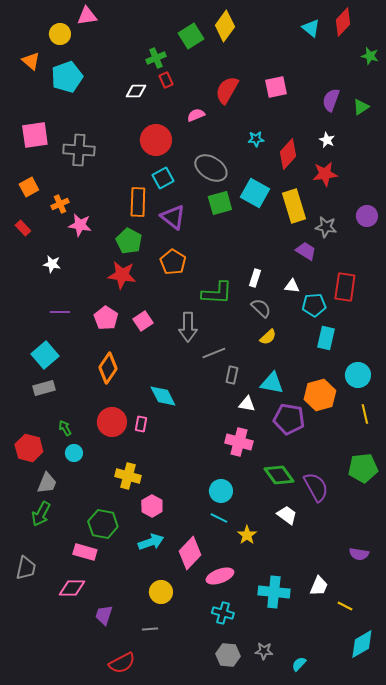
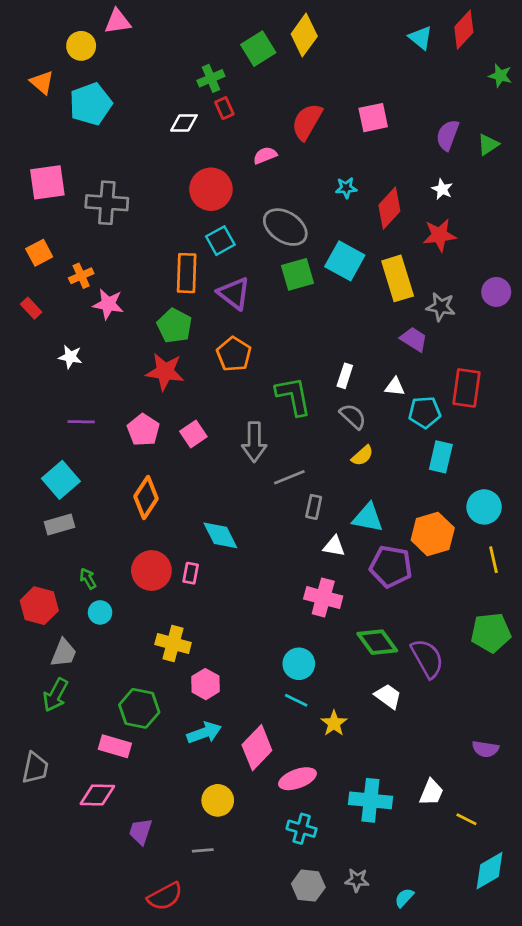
green L-shape: (217, 293) -> (293, 396), turned -104

